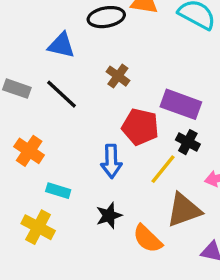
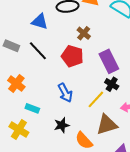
brown cross: (118, 76) -> (84, 33), moved
purple rectangle: (181, 104) -> (109, 61), turned 40
red pentagon: (140, 127) -> (72, 56), moved
blue arrow: (111, 161) -> (65, 93), turned -30

